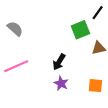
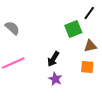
orange square: (95, 86) -> (87, 67), moved

